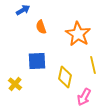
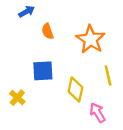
pink arrow: (84, 97) -> (98, 113), turned 120

